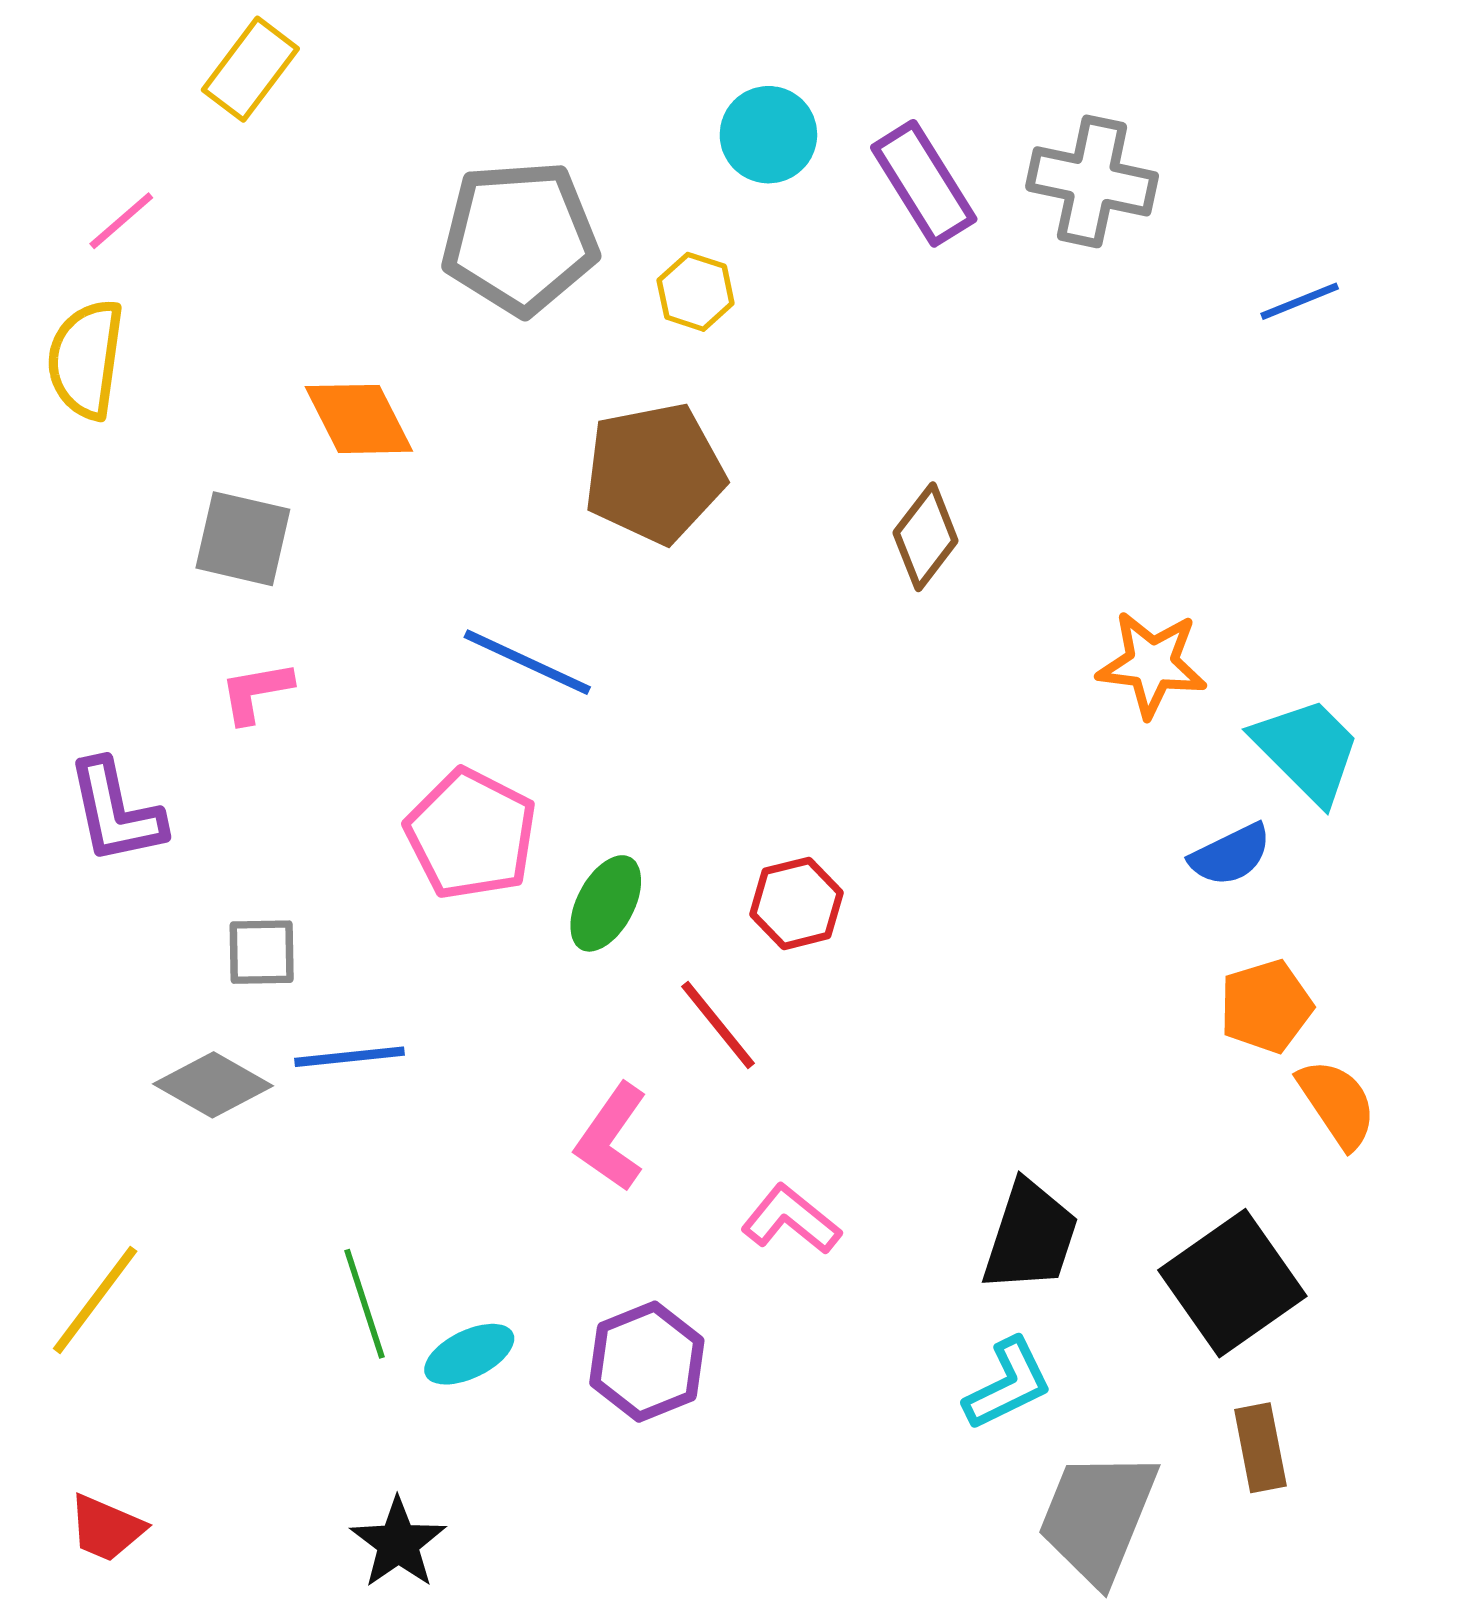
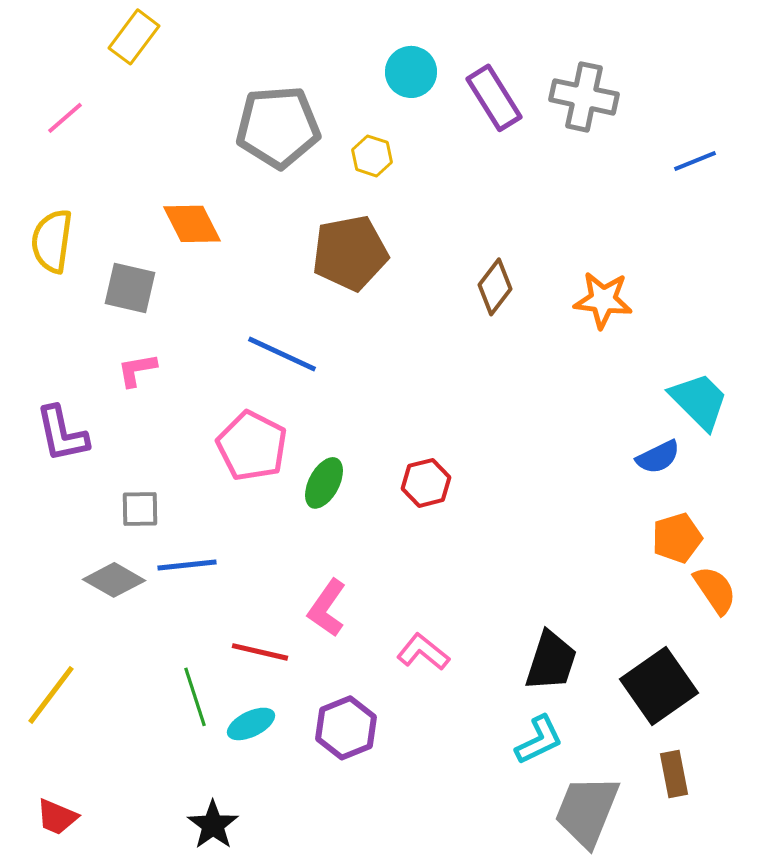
yellow semicircle: (86, 359) -> (52, 241), moved
orange star: (1152, 664) -> (603, 300), moved
red line: (718, 1025) -> (260, 652), moved, turned -38

